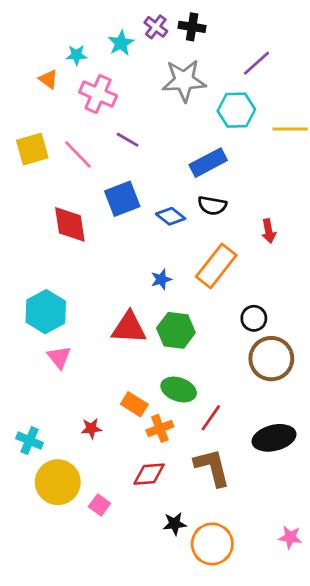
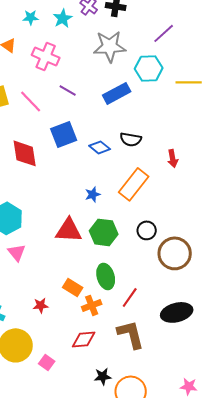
cyan star: (77, 55) -> (31, 17), moved
blue rectangle: (208, 163) -> (117, 93), moved
black circle: (254, 318) -> (147, 230), moved
green ellipse: (179, 390) -> (106, 276), turned 55

